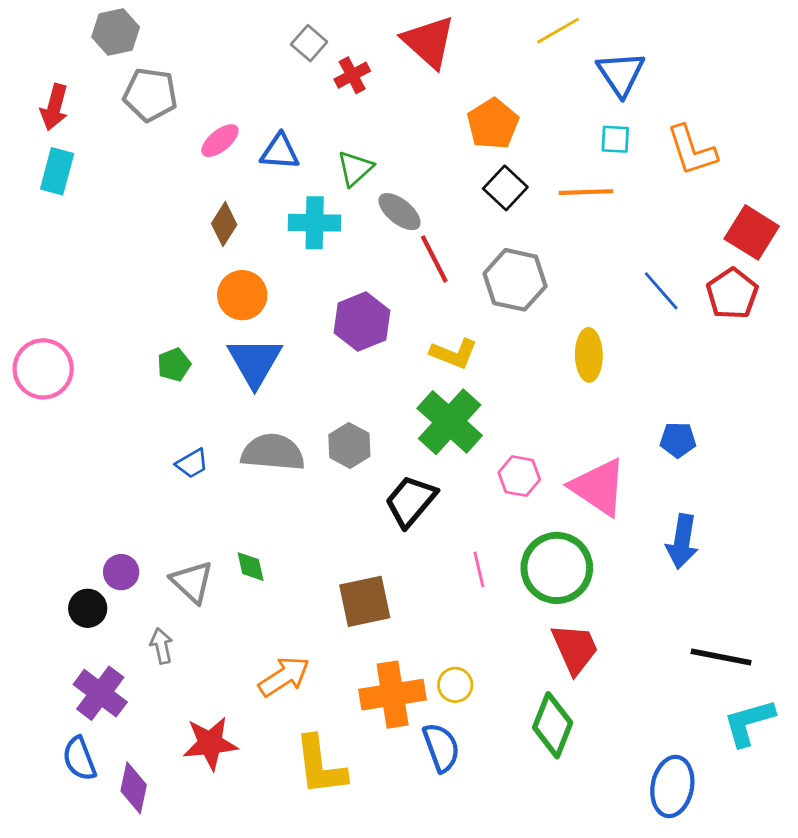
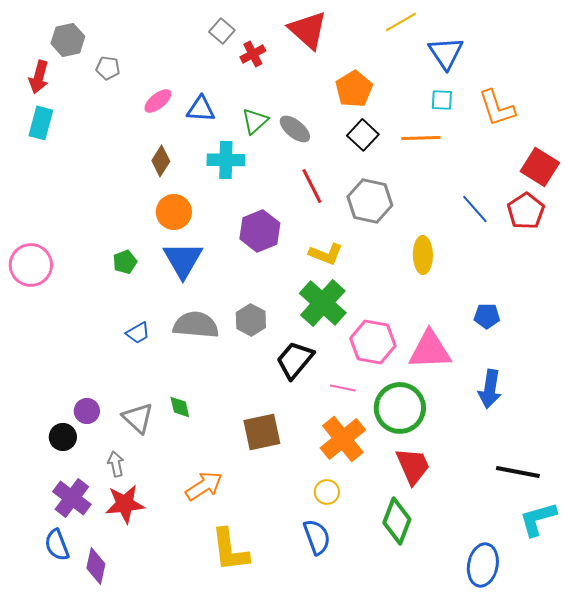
gray hexagon: (116, 32) -> (68, 40), moved
gray pentagon: (150, 95) -> (108, 68), size x0.6
gray ellipse: (400, 212) -> (295, 129), moved
pink hexagon: (519, 476) -> (373, 342), size x1.5
pink triangle: (599, 487) -> (430, 350), turned -36
pink line: (479, 569) -> (343, 388), moved, turned -65
orange cross: (393, 695) -> (343, 439), moved, turned -30
red star: (210, 743) -> (125, 504), moved

